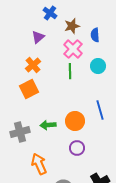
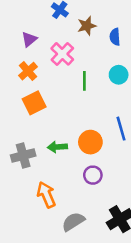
purple triangle: (38, 37) -> (29, 39), moved
pink cross: (73, 49) -> (62, 54), moved
orange cross: (33, 65) -> (28, 71), moved

